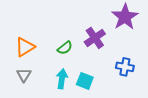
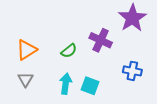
purple cross: (95, 38) -> (101, 40), turned -30

